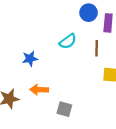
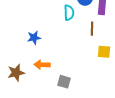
cyan semicircle: (68, 41) -> (69, 13), moved, turned -56

